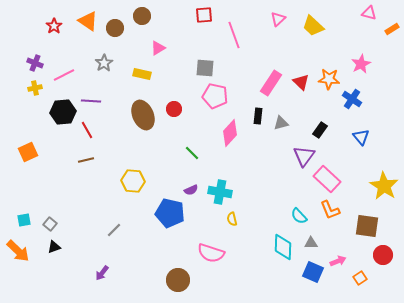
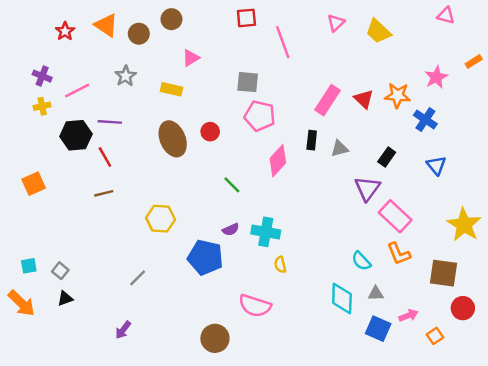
orange rectangle: (392, 29) -> (474, 61), moved

